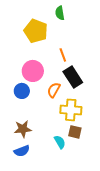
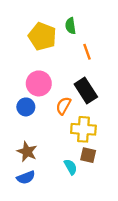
green semicircle: (60, 13) -> (71, 26), moved
orange line: (63, 55) -> (87, 52), moved
brown star: (23, 129) -> (27, 152), turned 30

